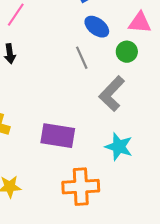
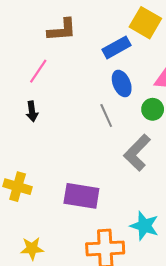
blue ellipse: (97, 27) -> (122, 84), turned 30
cyan star: (119, 147) -> (144, 226), moved

